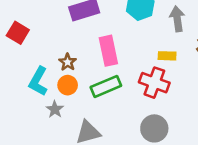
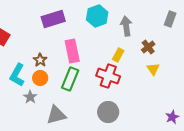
yellow rectangle: (167, 56) -> (118, 55), turned -64
green rectangle: (106, 86) -> (70, 79), turned -45

